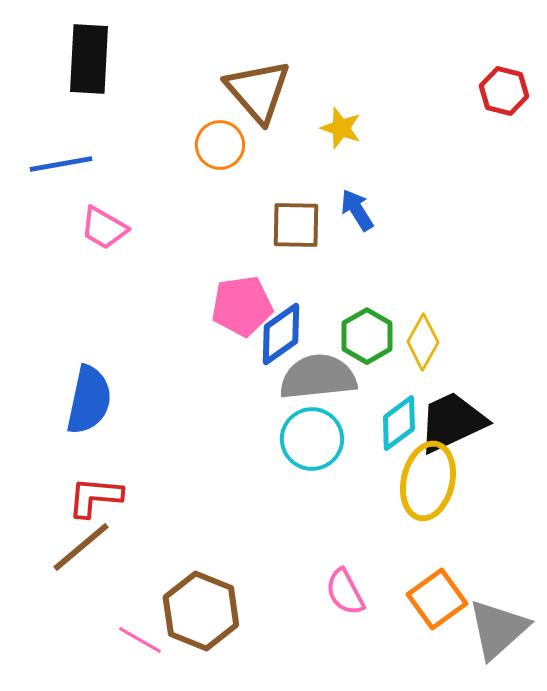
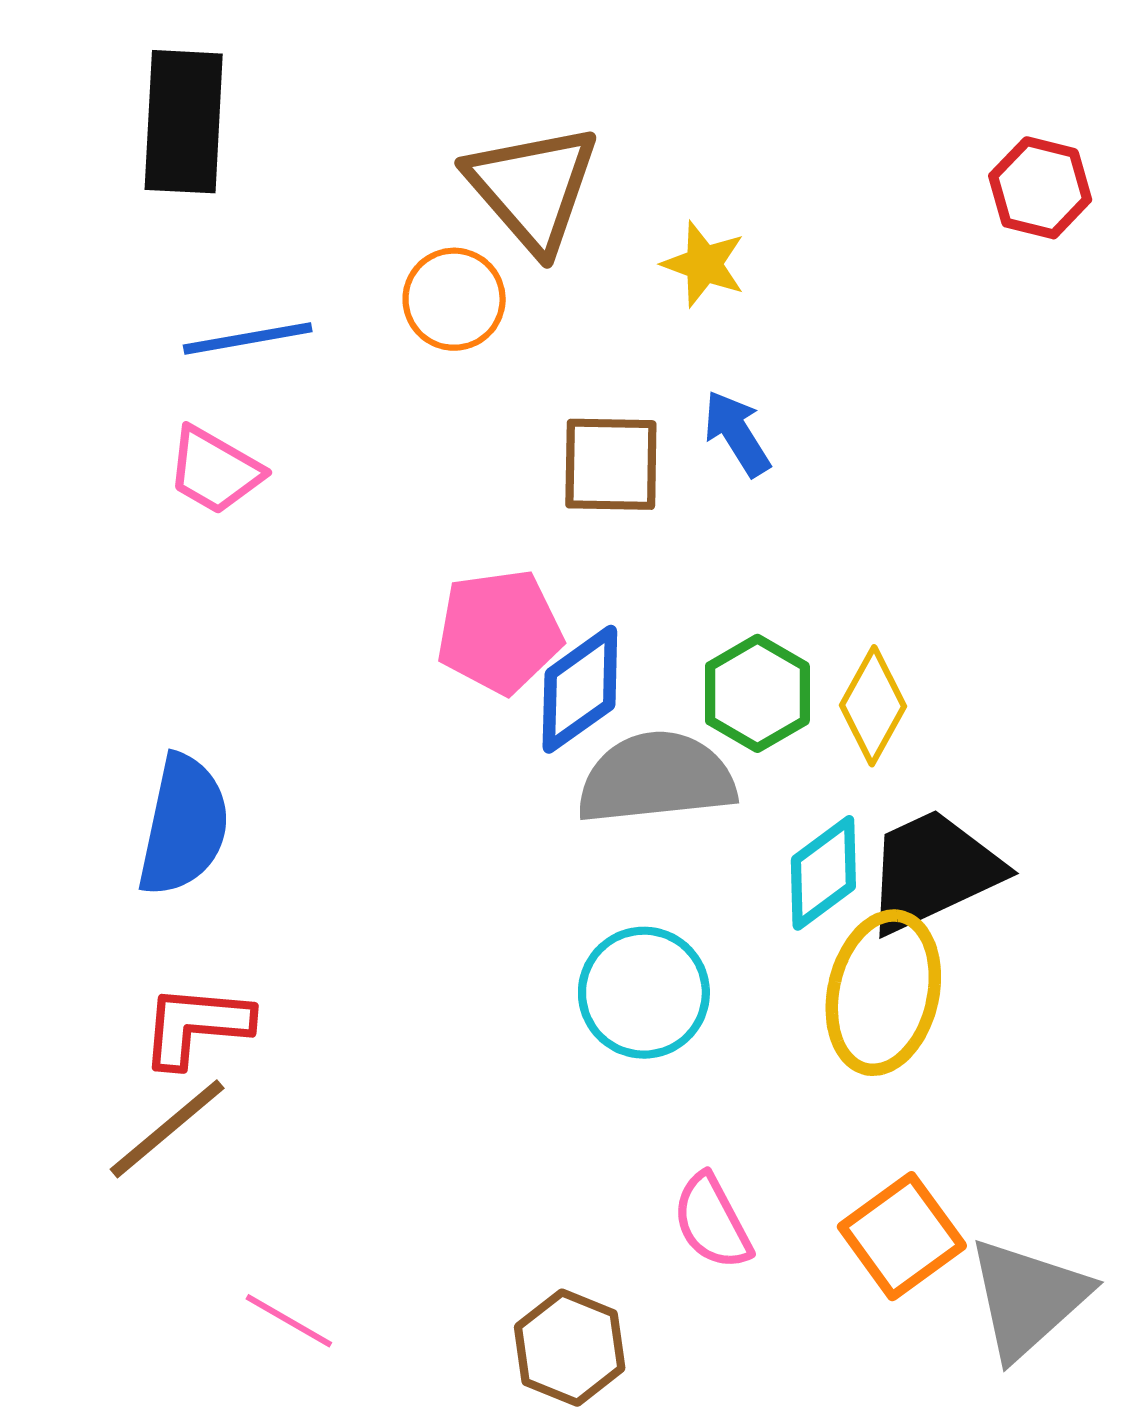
blue line: (61, 164) -> (248, 338), moved
cyan circle: (312, 439) -> (644, 993), moved
brown hexagon: (201, 611) -> (570, 1348), moved, size x0.7

